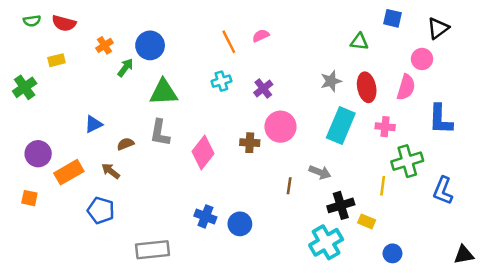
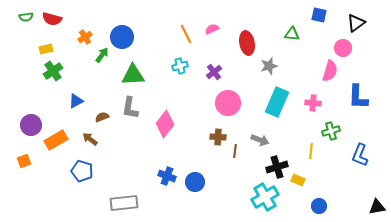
green cross: (25, 87) -> (53, 71), moved
red ellipse: (367, 87) -> (247, 43), moved
brown cross: (250, 143) -> (218, 137), moved
green cross: (407, 161) -> (331, 131), size x0.7
orange square: (29, 198) -> (24, 161), turned -32

